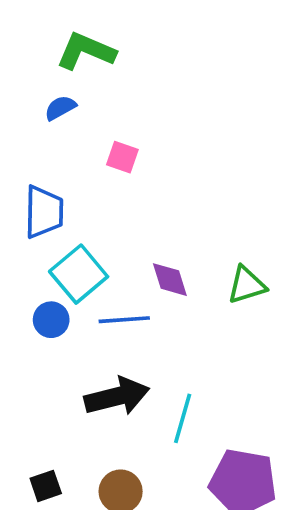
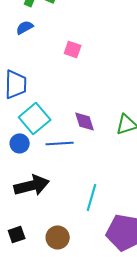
pink square: (122, 157) -> (73, 49), moved
black arrow: (117, 396) -> (32, 185), moved

